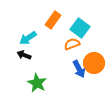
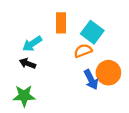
orange rectangle: (53, 20) -> (61, 23), turned -36
green star: (37, 83) -> (24, 96), moved, turned -30

